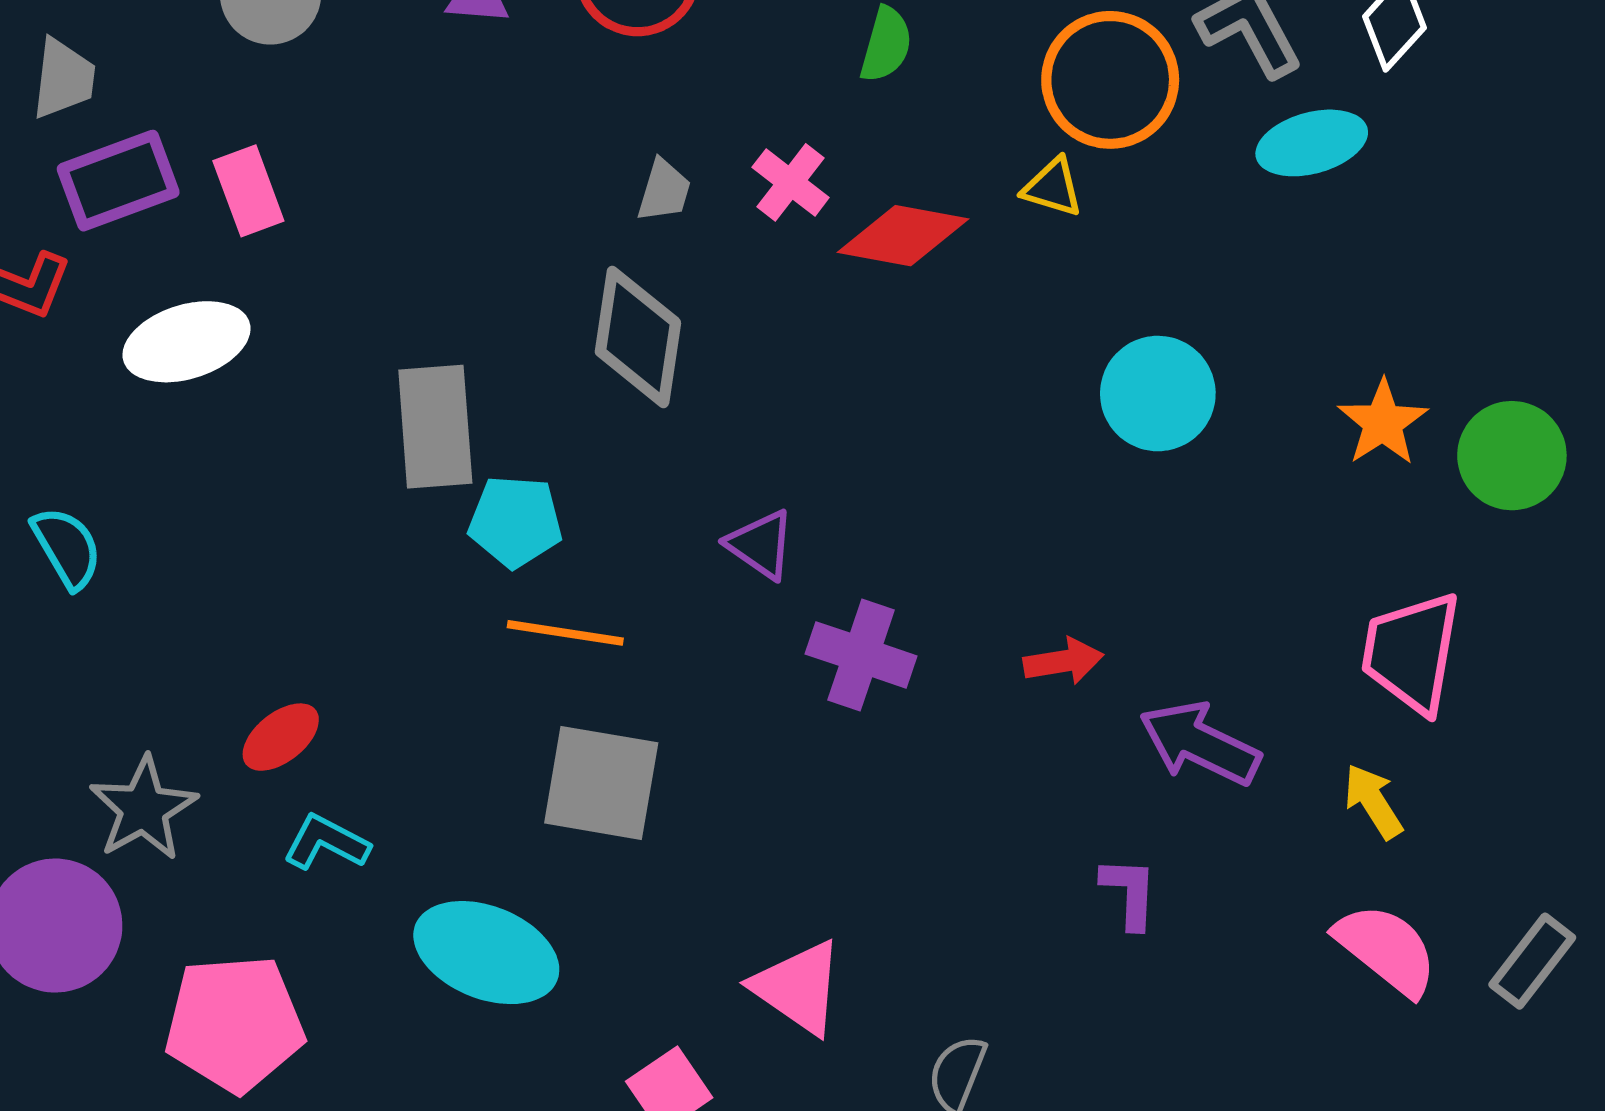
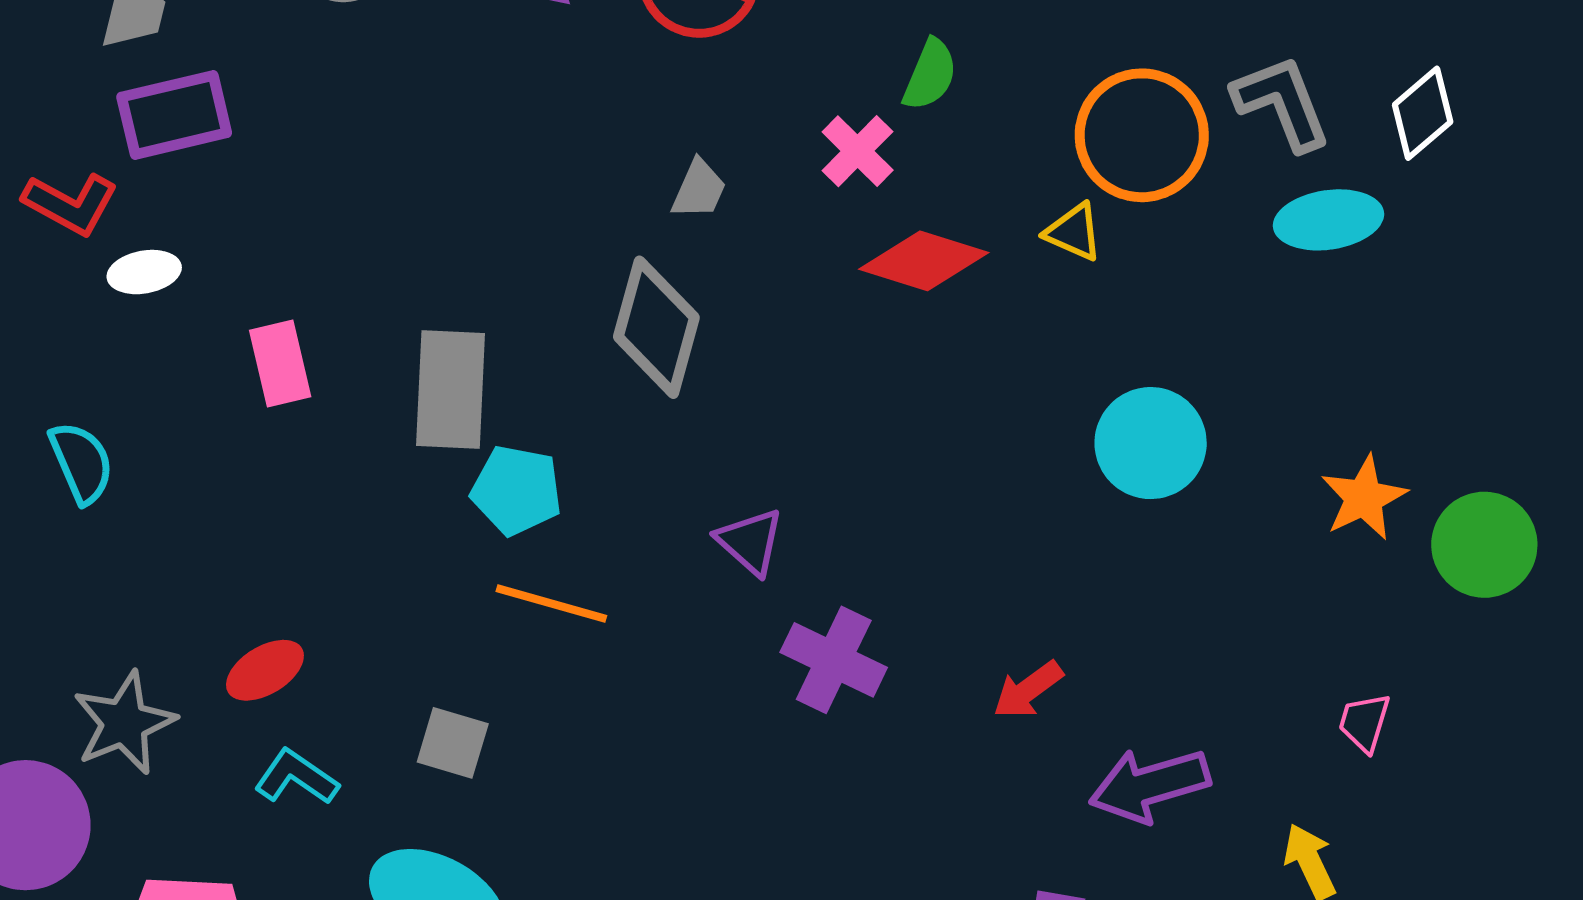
pink cross: (791, 182) -> (858, 151), moved
pink rectangle: (248, 191) -> (280, 363), moved
white ellipse: (186, 342) -> (144, 272), moved, size x0.6
pink trapezoid: (1412, 652) -> (1364, 723), size x0.5
red arrow: (1063, 661) -> (1028, 690), turned 146
purple arrow: (1200, 743) -> (1150, 785), turned -49
gray square: (601, 783) -> (453, 743), moved, size x0.6

